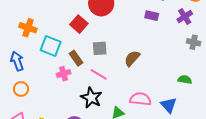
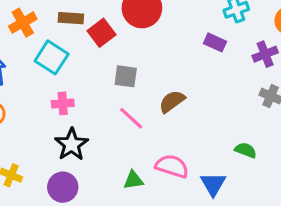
orange cross: (28, 28) -> (23, 23), turned 30
brown rectangle: (76, 58) -> (71, 18), moved, turned -63
pink line: (99, 74) -> (131, 118), moved
black star: (91, 98) -> (72, 144), moved

